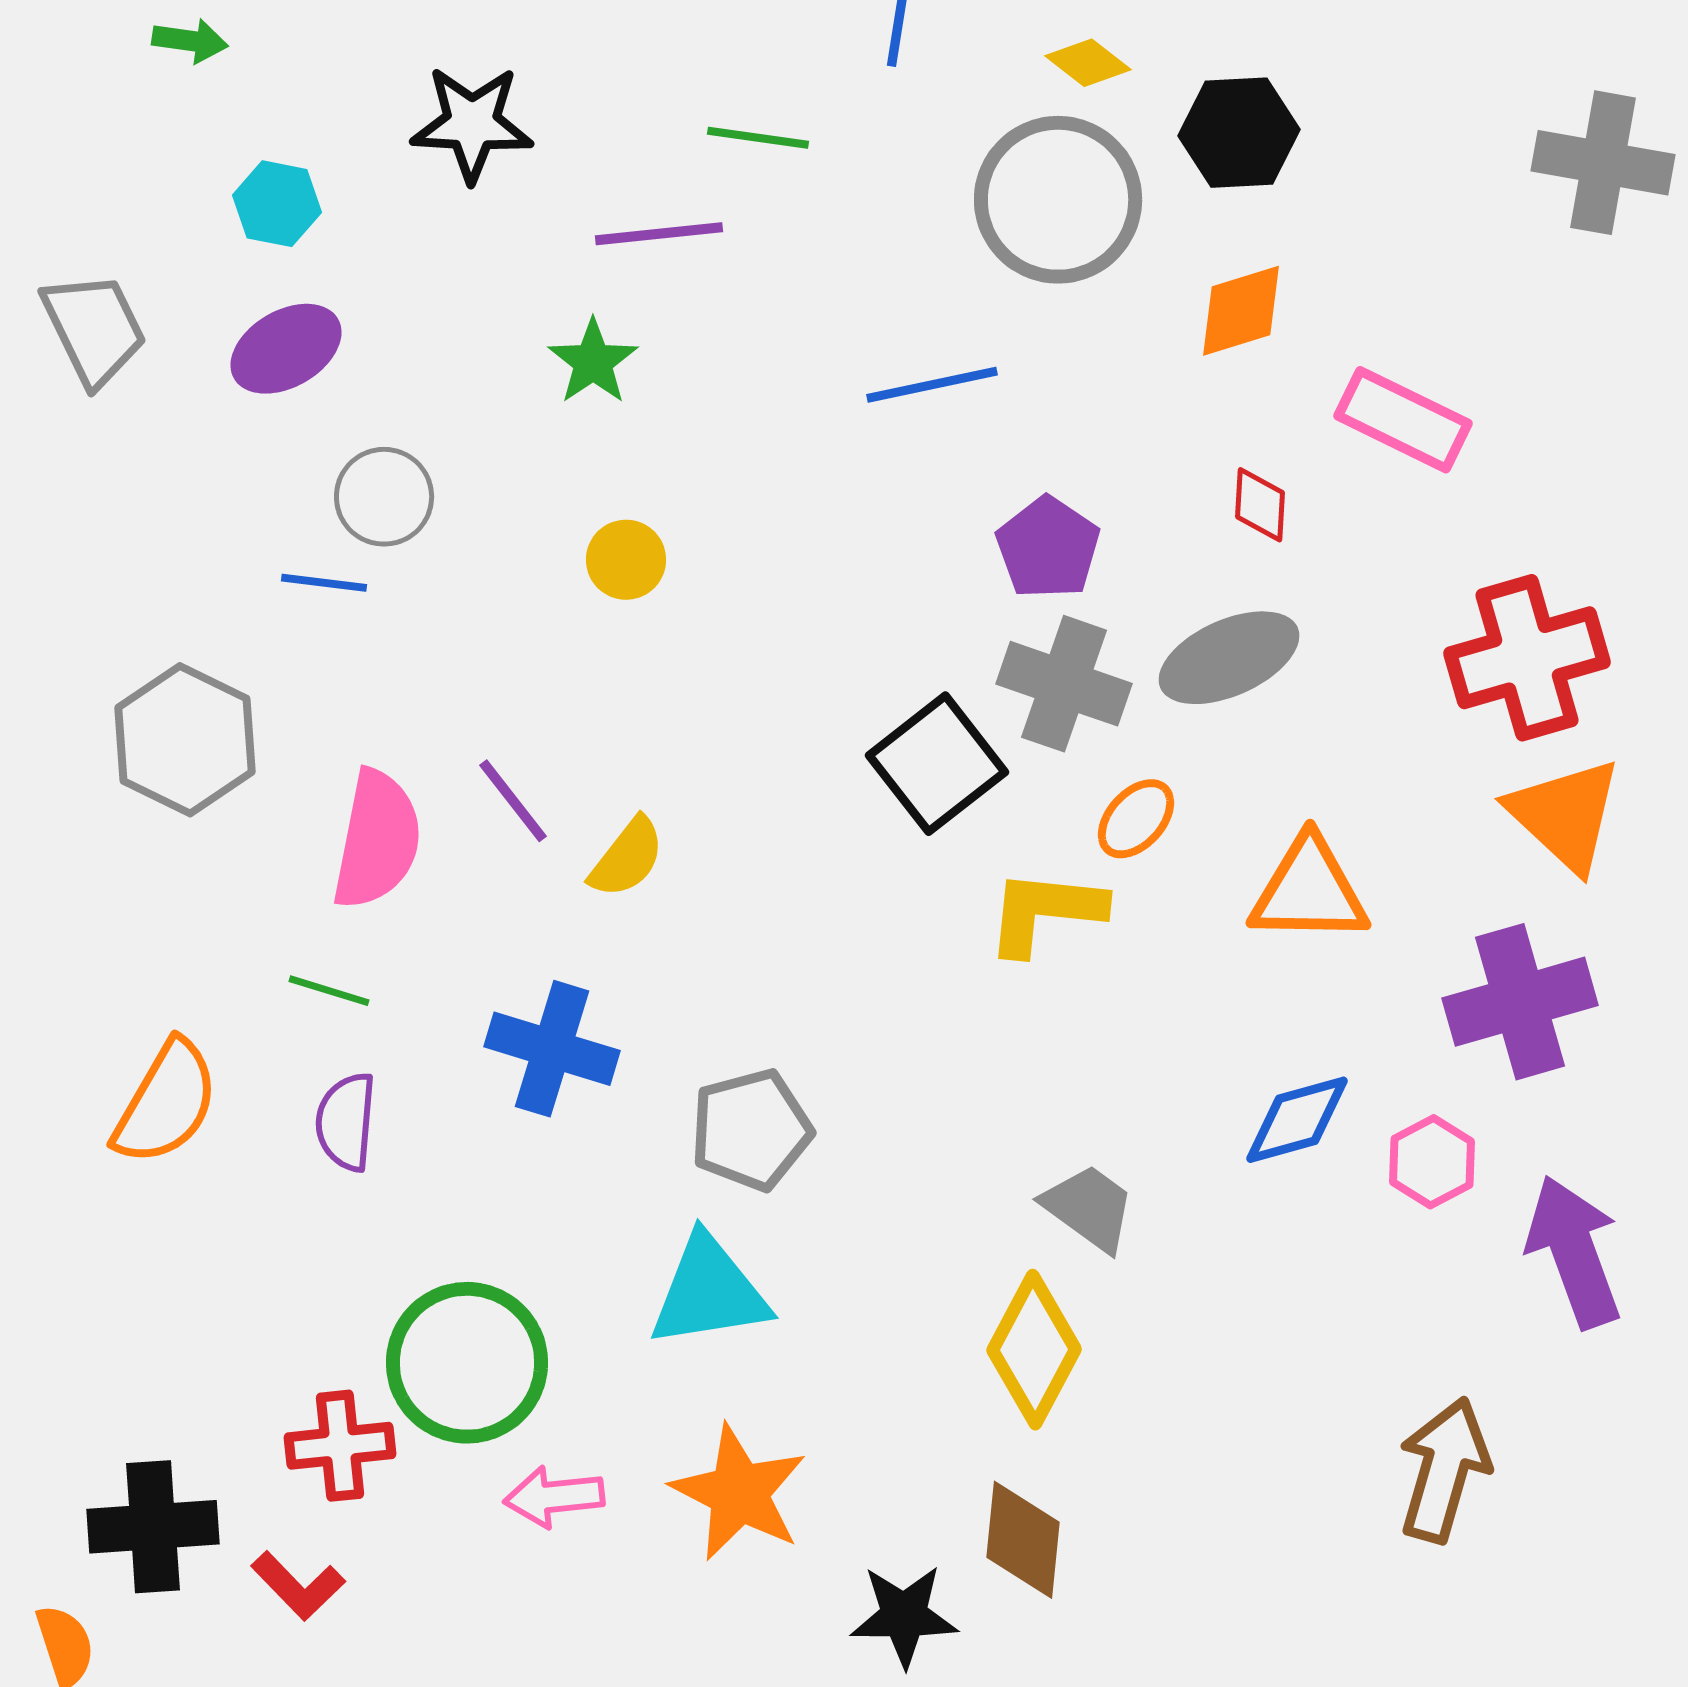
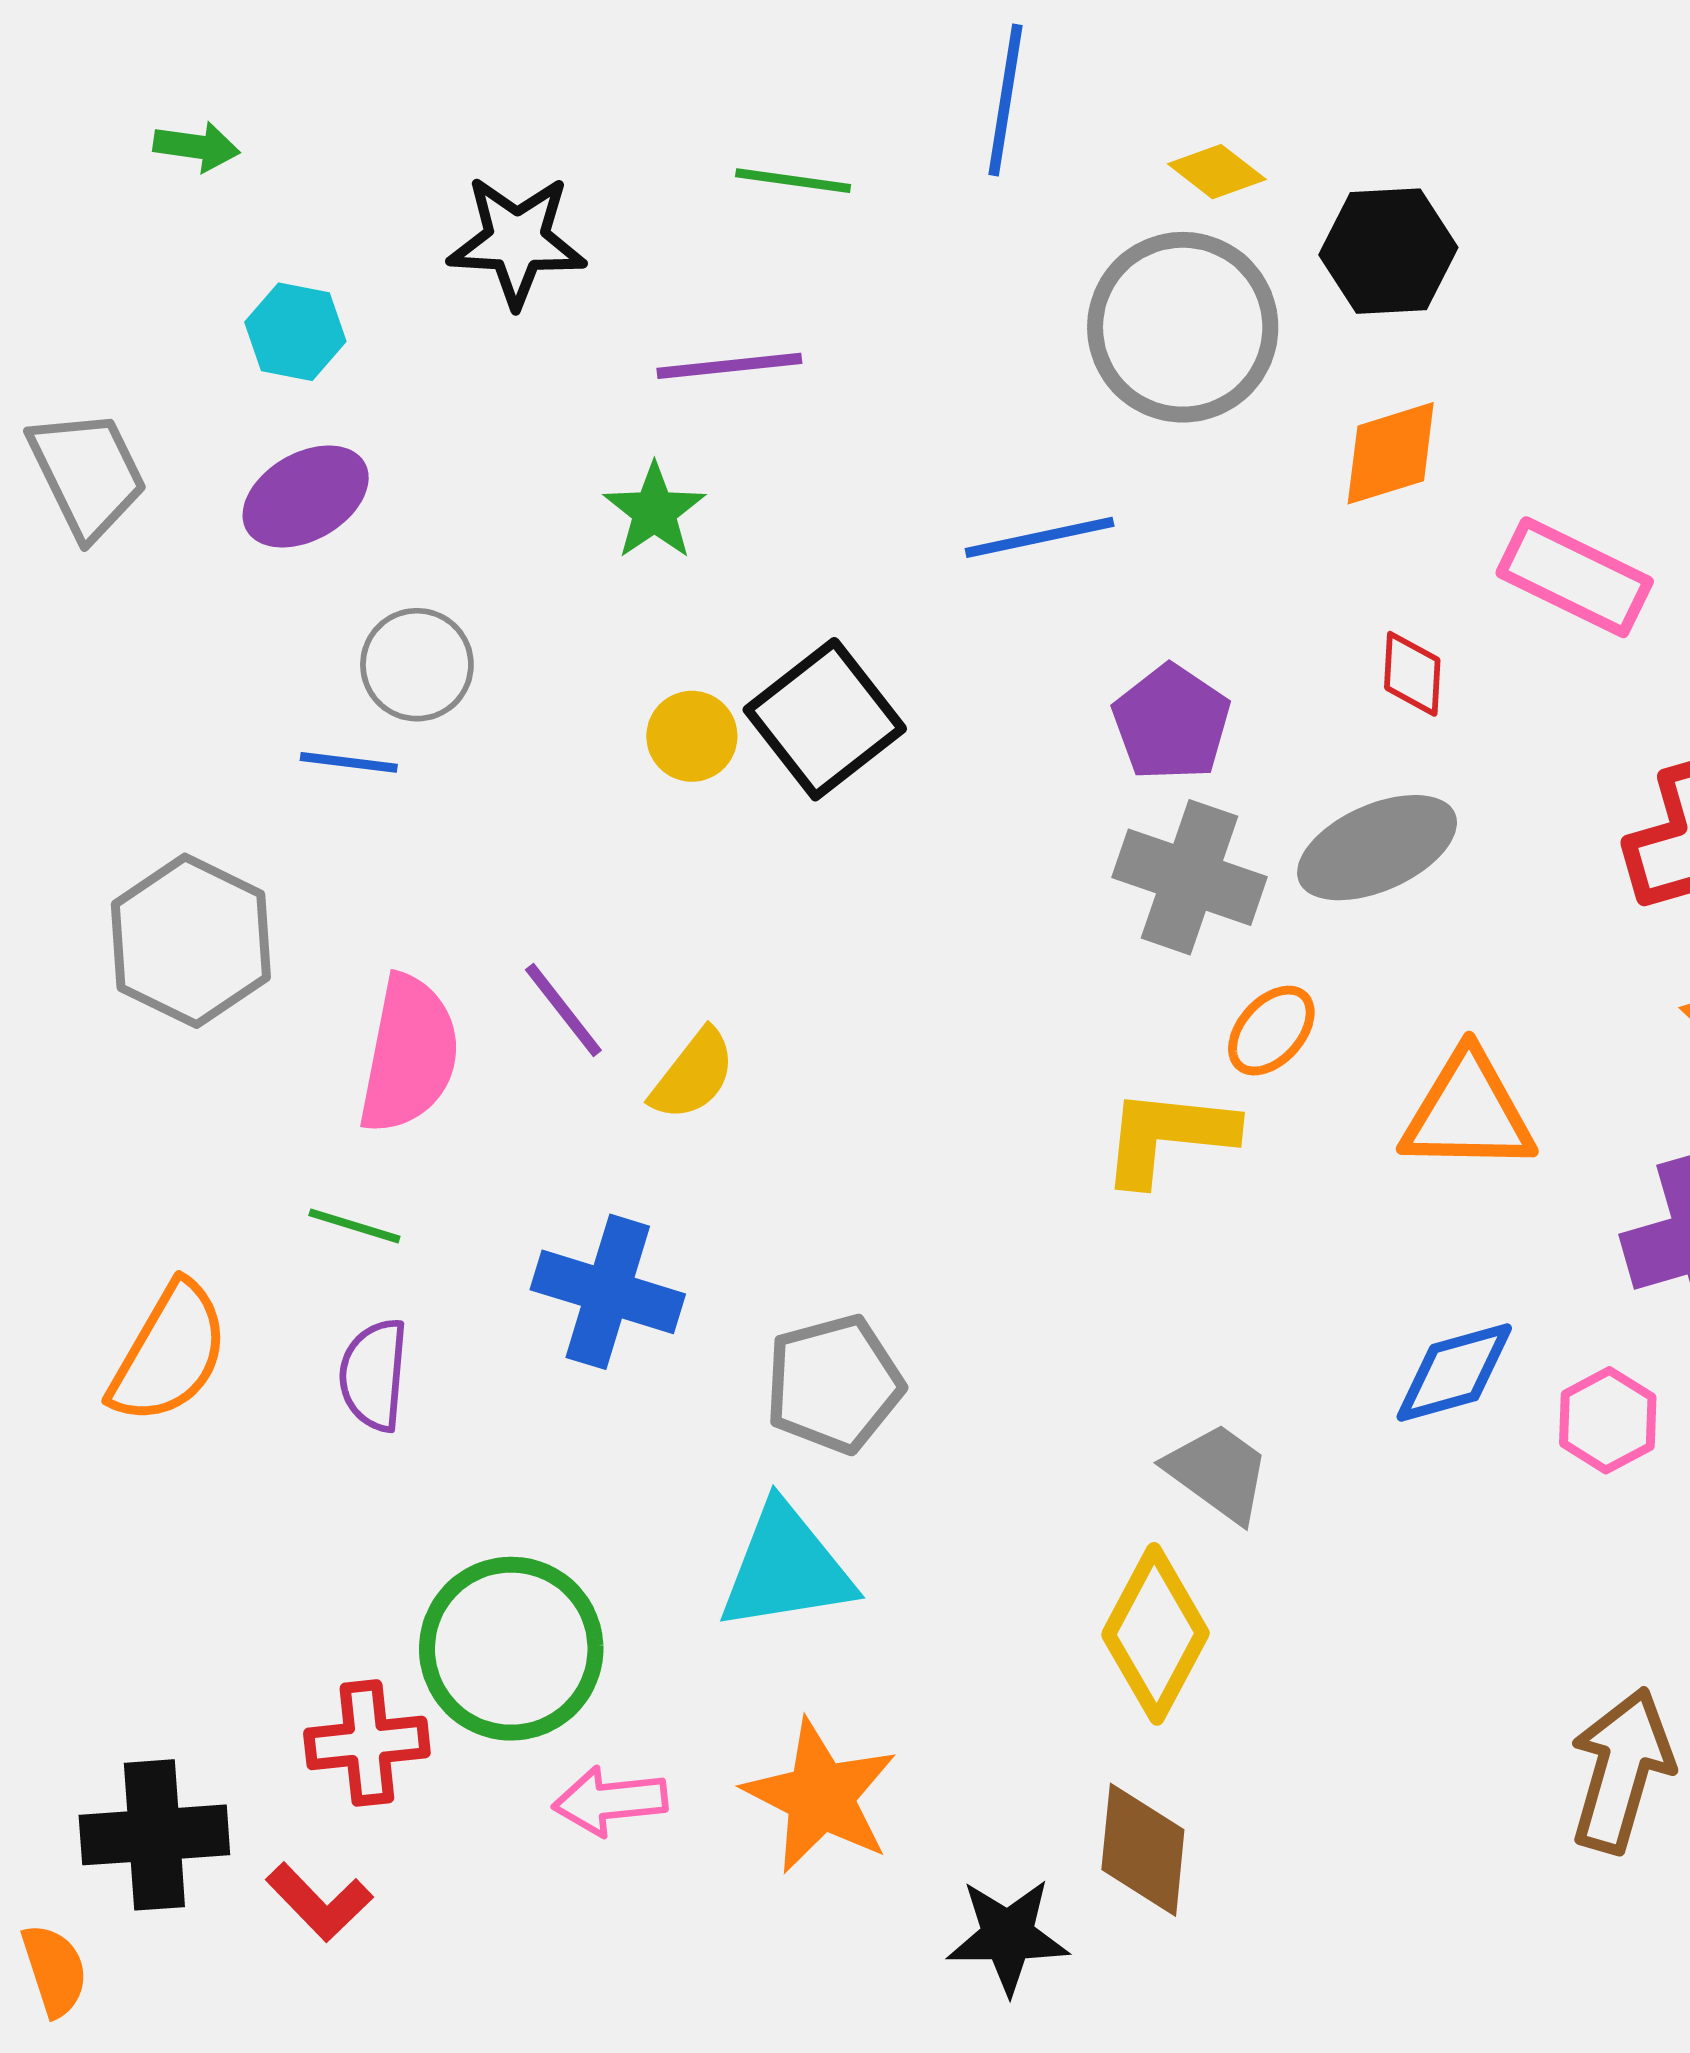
green line: (758, 138) -> (793, 181), moved
black square: (937, 764) -> (825, 719), moved

